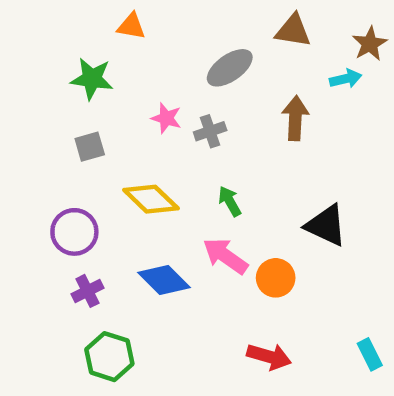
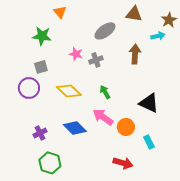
orange triangle: (131, 26) -> (60, 12), turned 40
purple circle: (74, 232) -> (29, 88), moved
cyan rectangle: (370, 354) -> (149, 142), moved

